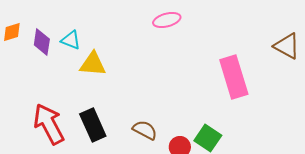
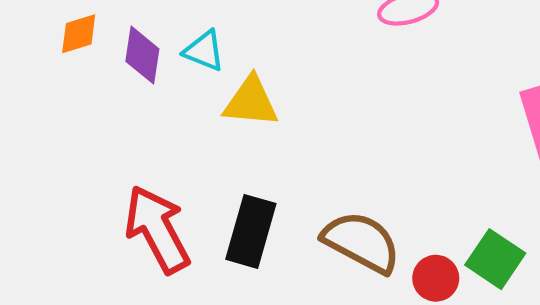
black rectangle: (93, 125) -> (251, 231), turned 40
brown semicircle: (145, 130) -> (361, 242), size x1.5

